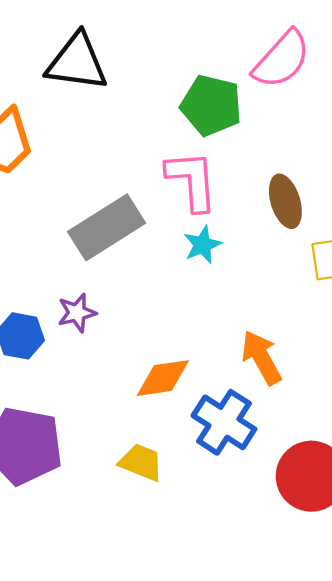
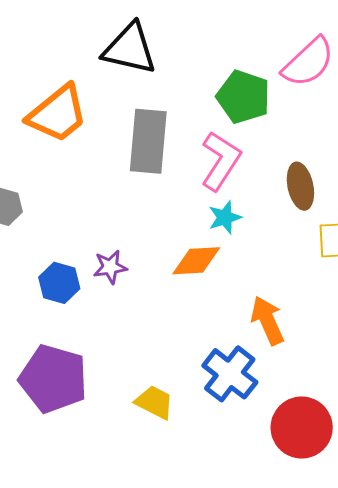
pink L-shape: (192, 181) -> (221, 161), turned 32
gray rectangle: (107, 227) -> (148, 141), moved, turned -58
orange diamond: (163, 378) -> (196, 261), moved

